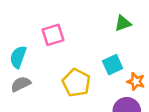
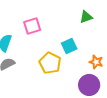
cyan square: (113, 65) -> (69, 46), moved

